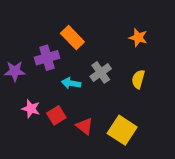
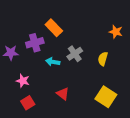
orange star: (138, 38) -> (116, 32), moved
red square: (56, 115) -> (28, 103), moved
yellow square: (122, 130) -> (106, 97), moved

